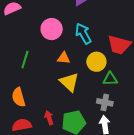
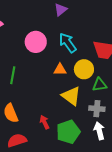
orange triangle: (64, 58) -> (60, 70), moved
yellow triangle: (69, 82) -> (71, 96), moved
red arrow: (49, 118) -> (44, 122), moved

